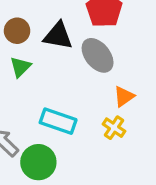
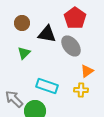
brown circle: (17, 31) -> (22, 23), moved
yellow cross: (114, 128) -> (81, 90), turned -32

